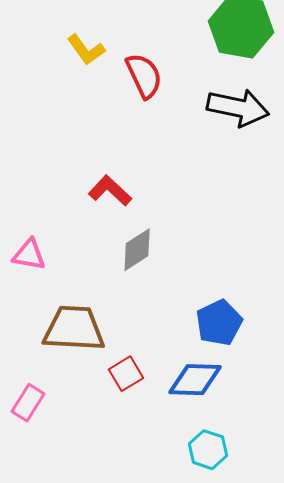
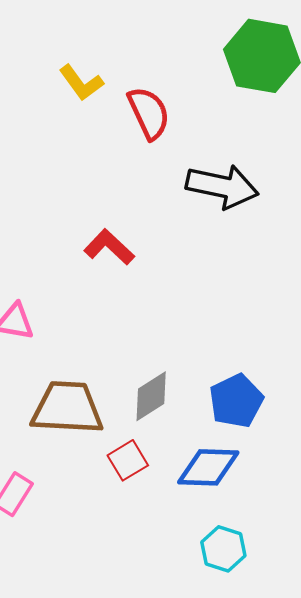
black arrow: (238, 108) -> (222, 186), moved
gray diamond: (137, 250) -> (151, 396), moved

